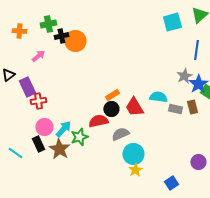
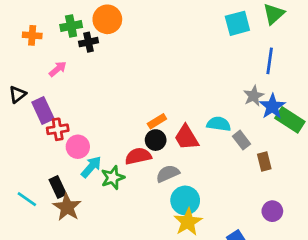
orange circle: (75, 41) -> (107, 19), moved
brown rectangle: (192, 107) -> (264, 161), moved
gray rectangle: (175, 109) -> (241, 140), turned 40
pink circle: (44, 127) -> (78, 147), moved
brown star: (59, 149) -> (67, 207), moved
yellow star: (135, 170) -> (188, 222), size x1.5

